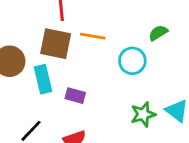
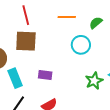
orange line: (93, 36) -> (67, 17), moved
cyan rectangle: (43, 79) -> (15, 78), moved

